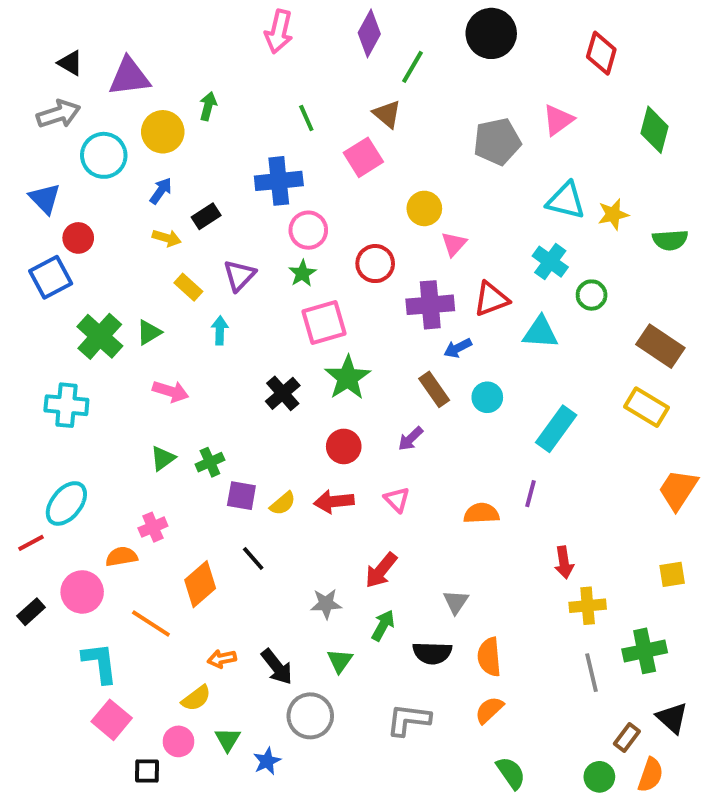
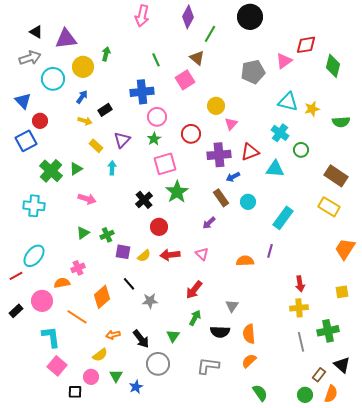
red diamond: (601, 53) -> (306, 45), moved, turned 65
red circle: (344, 446) -> (159, 227), moved
red arrow: (564, 562) -> (300, 284), moved
gray star: (326, 604) -> (150, 301), moved

